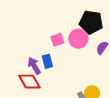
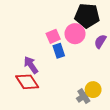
blue rectangle: (47, 61) -> (59, 51), moved

